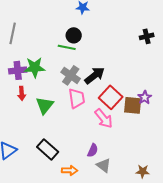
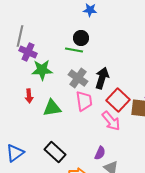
purple cross: (18, 70) -> (28, 52), moved, turned 30
black arrow: (95, 75) -> (102, 78), turned -35
green triangle: (45, 105) -> (52, 108), turned 42

